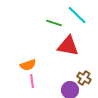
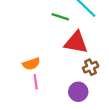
brown cross: (84, 78) -> (91, 67), moved, turned 32

